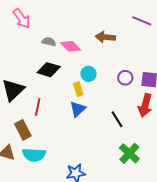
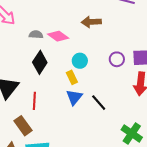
black diamond: (49, 70) -> (40, 62), turned -65
black line: (117, 119) -> (99, 103), moved

